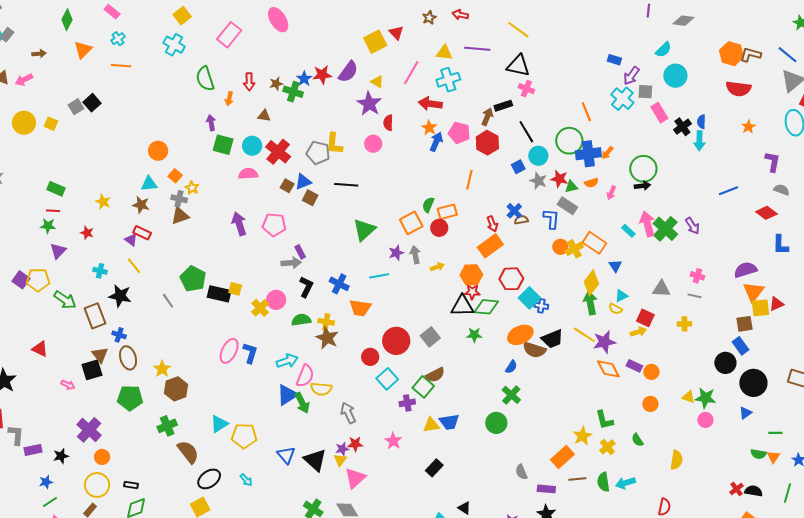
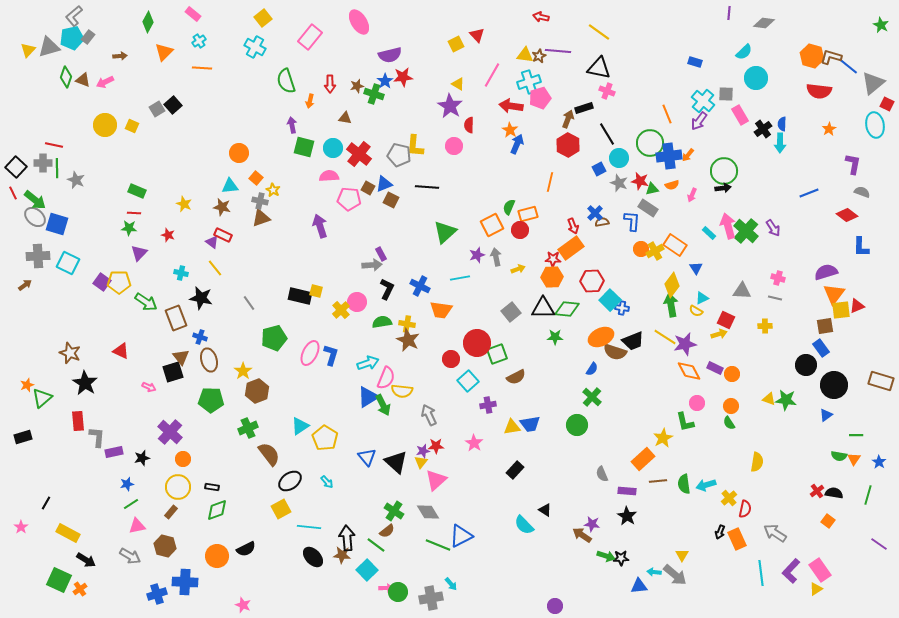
brown star: (429, 18) -> (539, 56), moved
yellow square: (375, 42) -> (456, 44), size x0.7
blue line: (787, 55) -> (848, 66), moved
purple semicircle: (348, 72) -> (390, 55), moved, turned 40
purple arrow: (631, 76) -> (699, 121), moved
pink pentagon: (459, 133) -> (540, 98), moved, turned -30
pink pentagon: (274, 225) -> (349, 199), moved
green pentagon: (193, 279) -> (274, 338), moved, turned 30
red star: (472, 292) -> (553, 259), moved
gray square: (430, 337) -> (511, 312), moved
green square: (423, 387) -> (497, 354), moved, turned 30
pink circle: (705, 420) -> (697, 403), moved
yellow pentagon: (244, 436) -> (325, 438), turned 30
green semicircle: (637, 440) -> (729, 423), moved
yellow cross: (607, 447) -> (729, 498), moved

